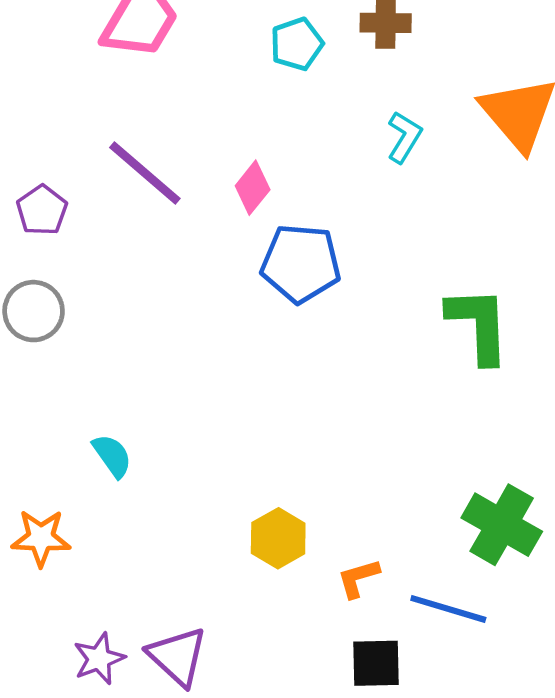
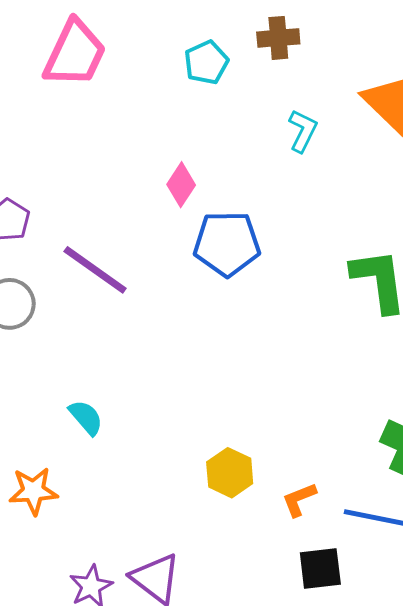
purple line: (145, 173) -> (95, 270), moved

